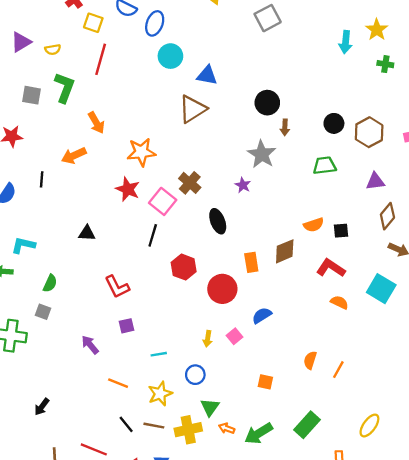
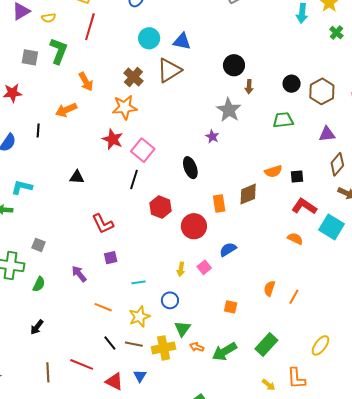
cyan circle: (170, 56) -> (149, 38), moved
green cross: (385, 64) -> (336, 33), turned 32
brown cross: (190, 183) -> (133, 77), moved
red L-shape: (331, 268) -> (304, 206), moved
green semicircle: (50, 283) -> (39, 284), moved

